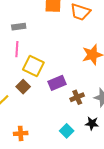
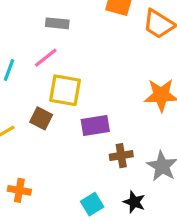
pink line: (17, 49) -> (46, 58), turned 35
yellow square: (33, 66) -> (65, 90), turned -30
brown square: (23, 87) -> (41, 118), turned -32

